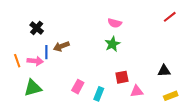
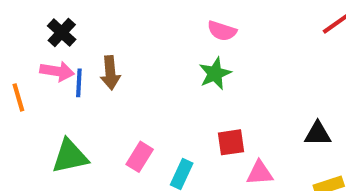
brown arrow: (61, 46) -> (110, 73), turned -77
pink arrow: (35, 61) -> (57, 71), moved
green triangle: (33, 88) -> (70, 156), moved

